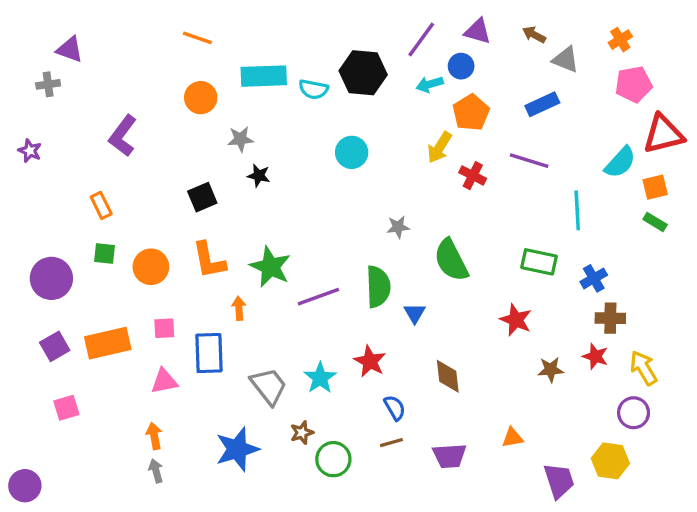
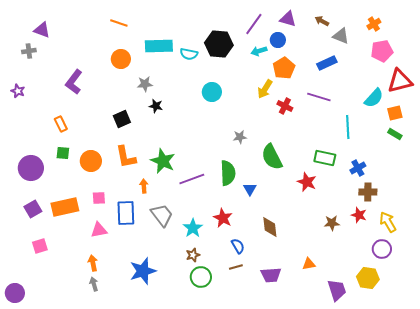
red star: (516, 320) -> (307, 182), moved
gray trapezoid: (269, 386) -> (162, 215), moved
brown star: (302, 433) -> (193, 255), moved

